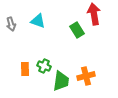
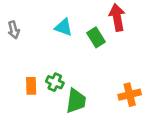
cyan triangle: (38, 21) -> (64, 27), moved
orange cross: (86, 76) -> (130, 95), moved

